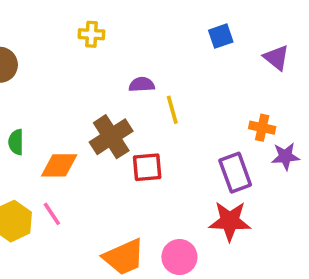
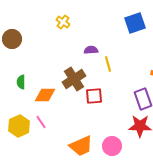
yellow cross: (91, 34) -> (63, 22), turned 32
blue square: (221, 36) -> (135, 23), size x1.5

